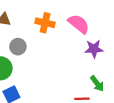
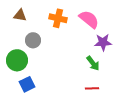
green arrow: (97, 84) -> (93, 63), moved

